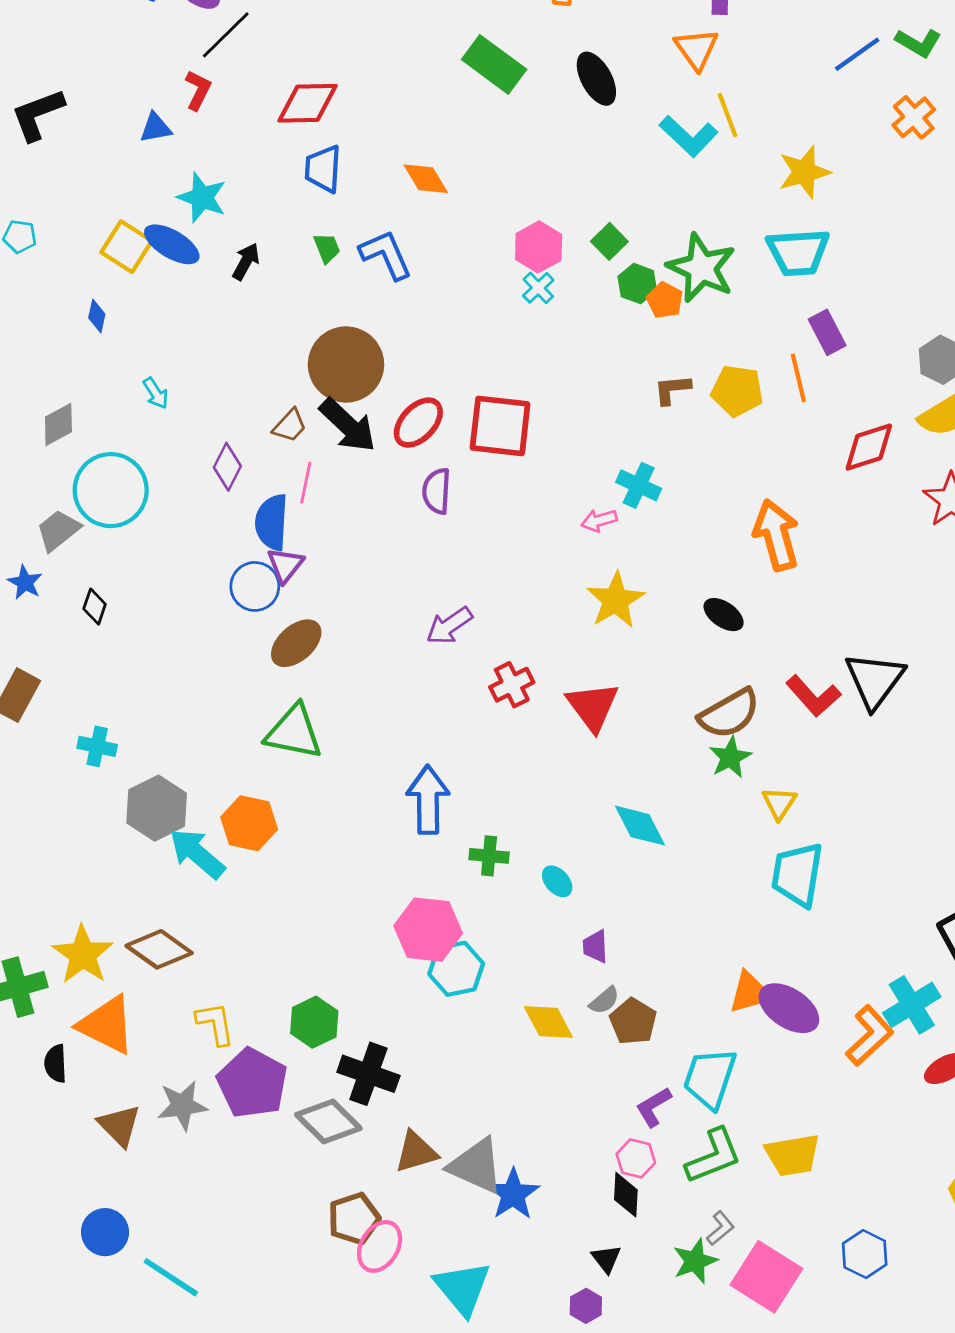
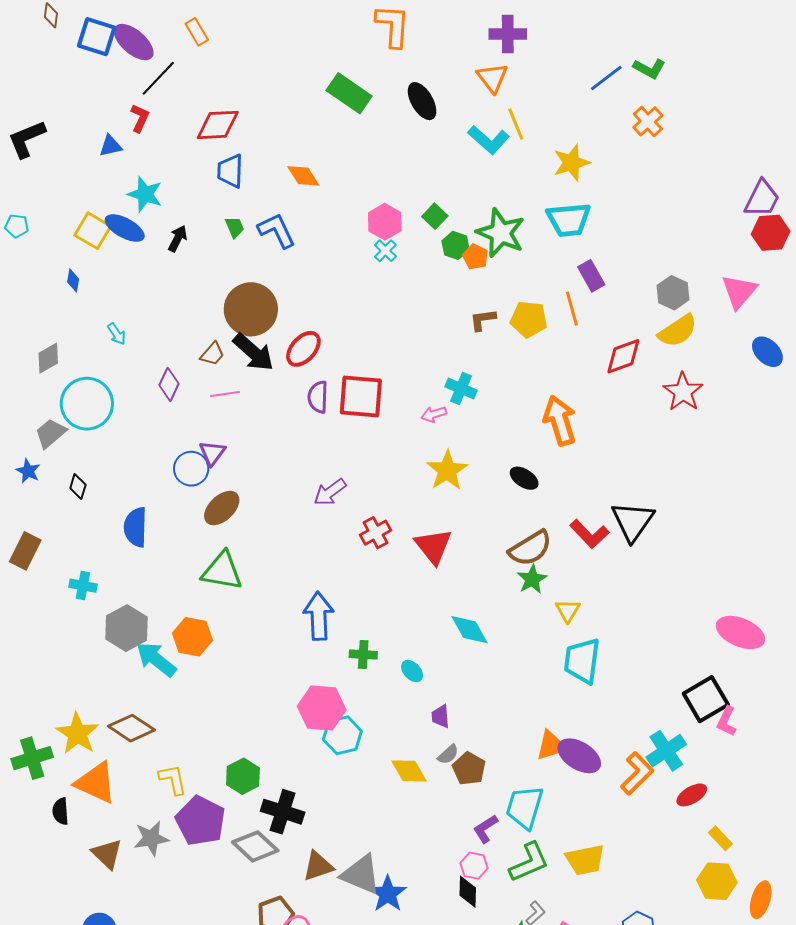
red square: (500, 426) -> (361, 396), moved
pink line: (306, 483) -> (225, 394), turned 72
blue semicircle: (272, 522) -> (136, 527), moved

